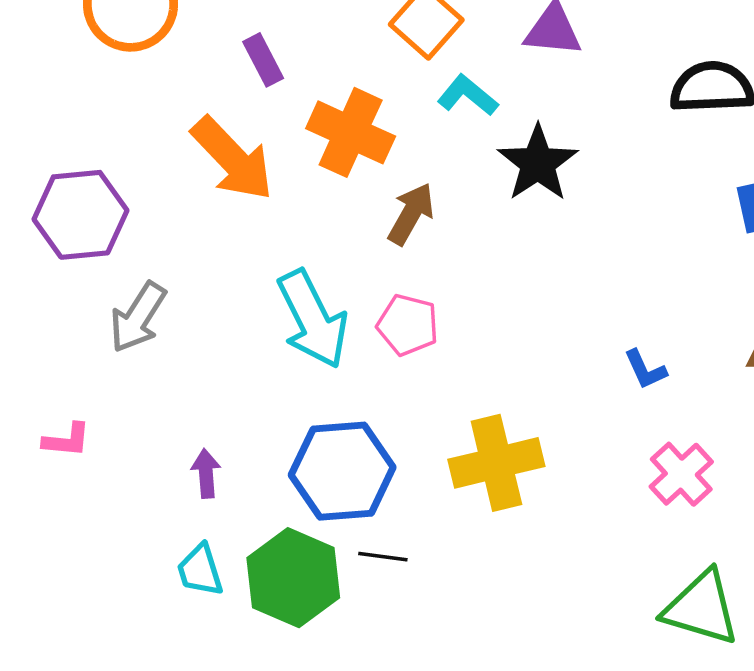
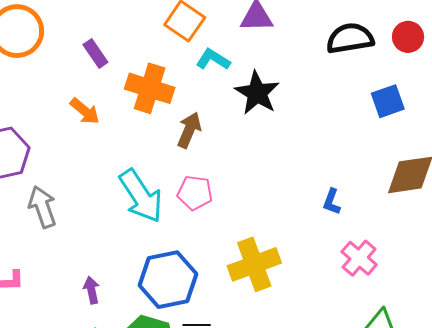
orange arrow: (232, 159) -> (85, 111), size x0.6
gray arrow: (138, 317) -> (42, 207), turned 135
blue L-shape: (645, 370) -> (332, 202), turned 52

